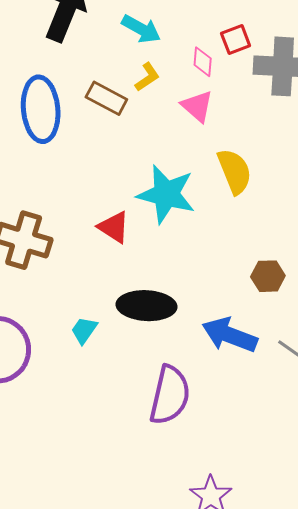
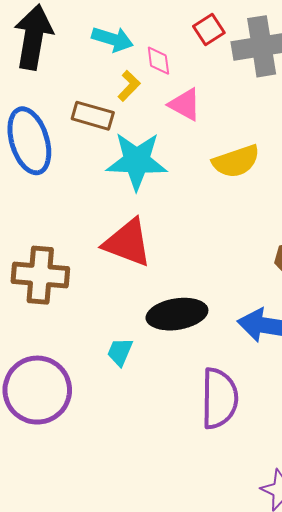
pink diamond: (203, 62) -> (158, 61), moved
yellow semicircle: (235, 171) -> (236, 161), turned 105
cyan star: (166, 194) -> (137, 161), moved
red triangle: (114, 227) -> (128, 243), size x1.5

